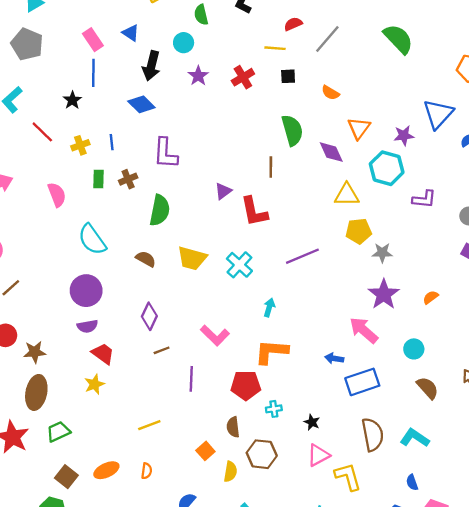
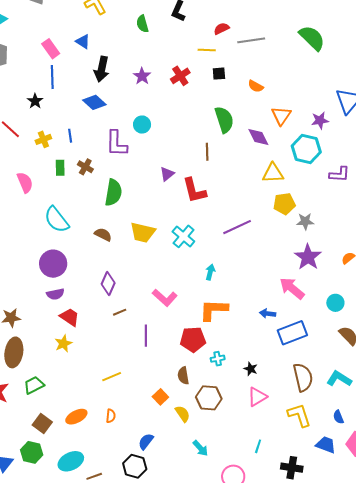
gray line: (327, 39) -> (251, 40), turned 44
cyan circle: (184, 43) -> (142, 125), moved
brown cross: (128, 179) -> (85, 167), turned -35
yellow semicircle: (230, 472) -> (183, 414), turned -42
yellow L-shape: (348, 477) -> (299, 415), moved

